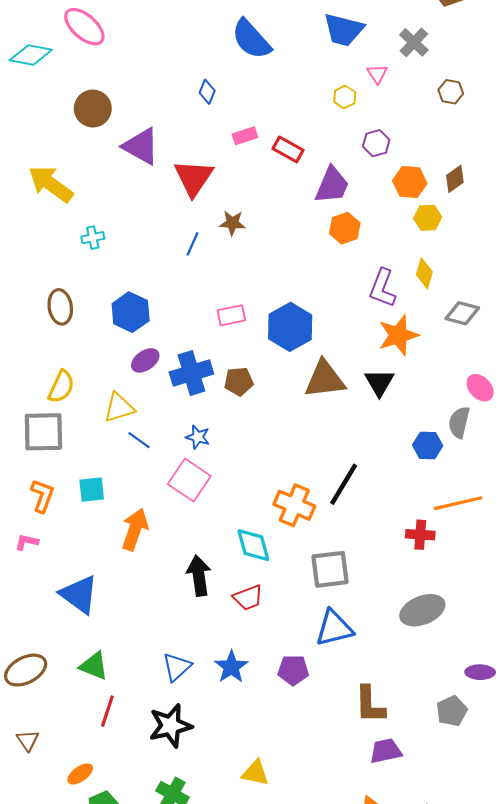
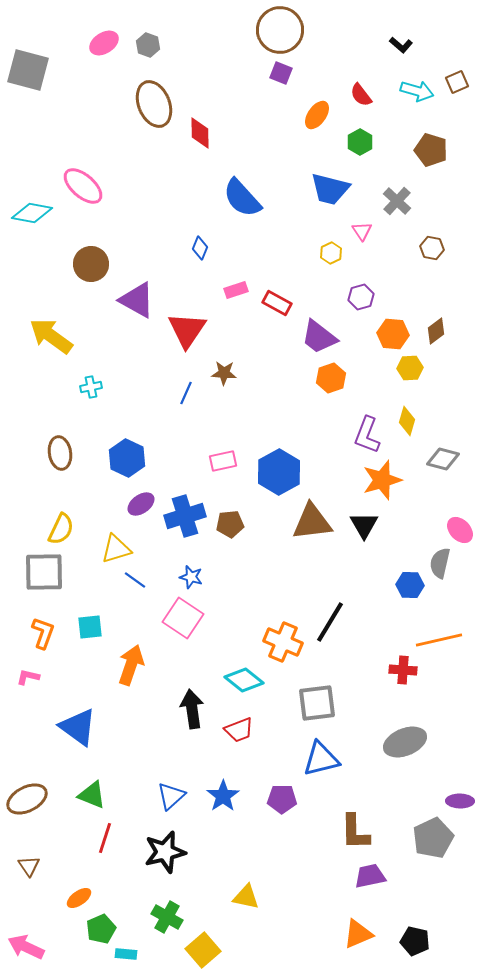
purple trapezoid: (332, 185) -> (319, 337), turned 105
cyan diamond: (253, 545) -> (244, 680), turned -36
gray pentagon: (452, 711) -> (433, 838), size x1.4

